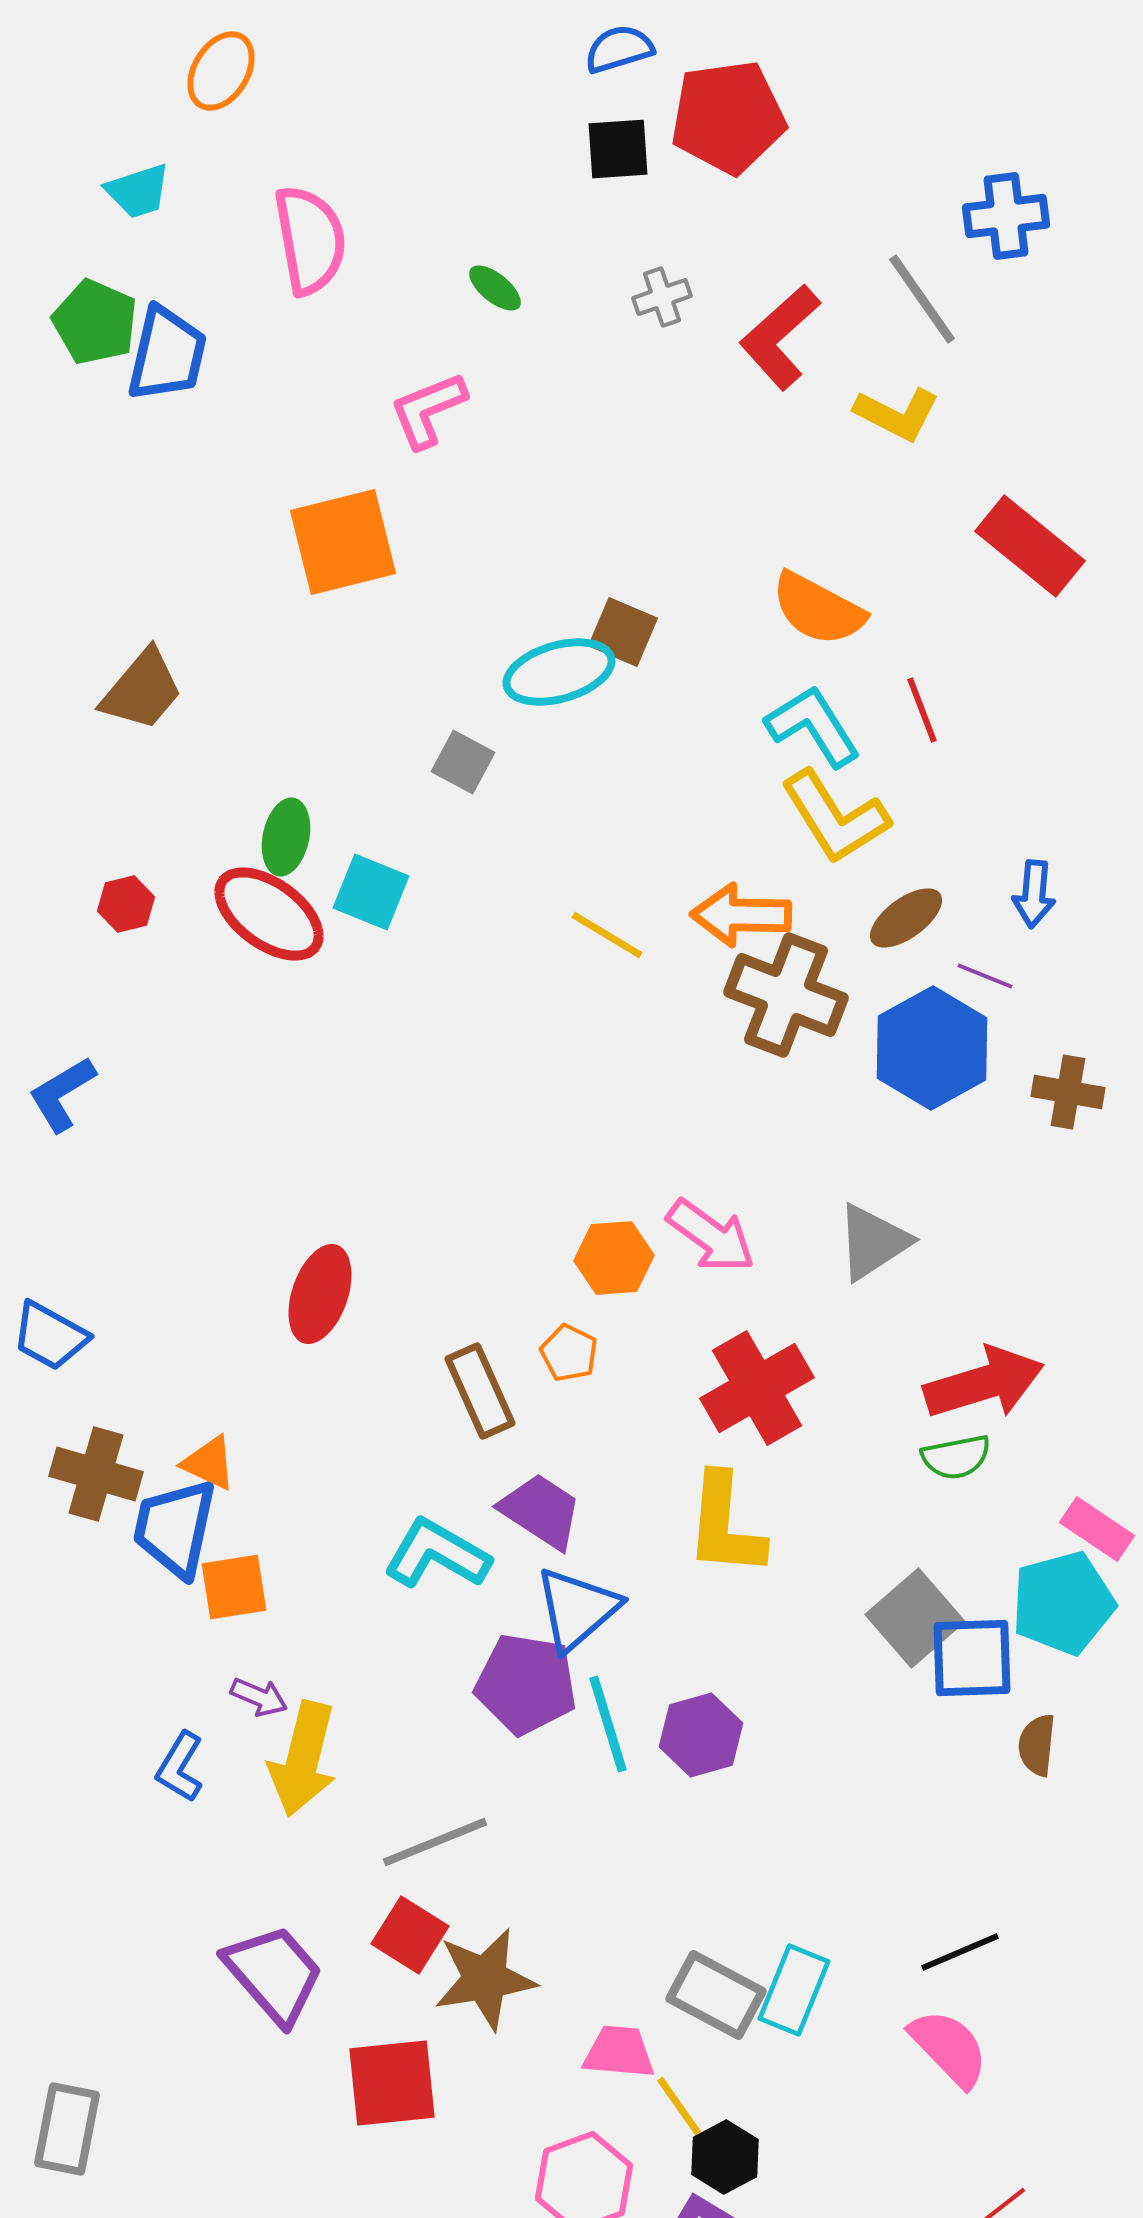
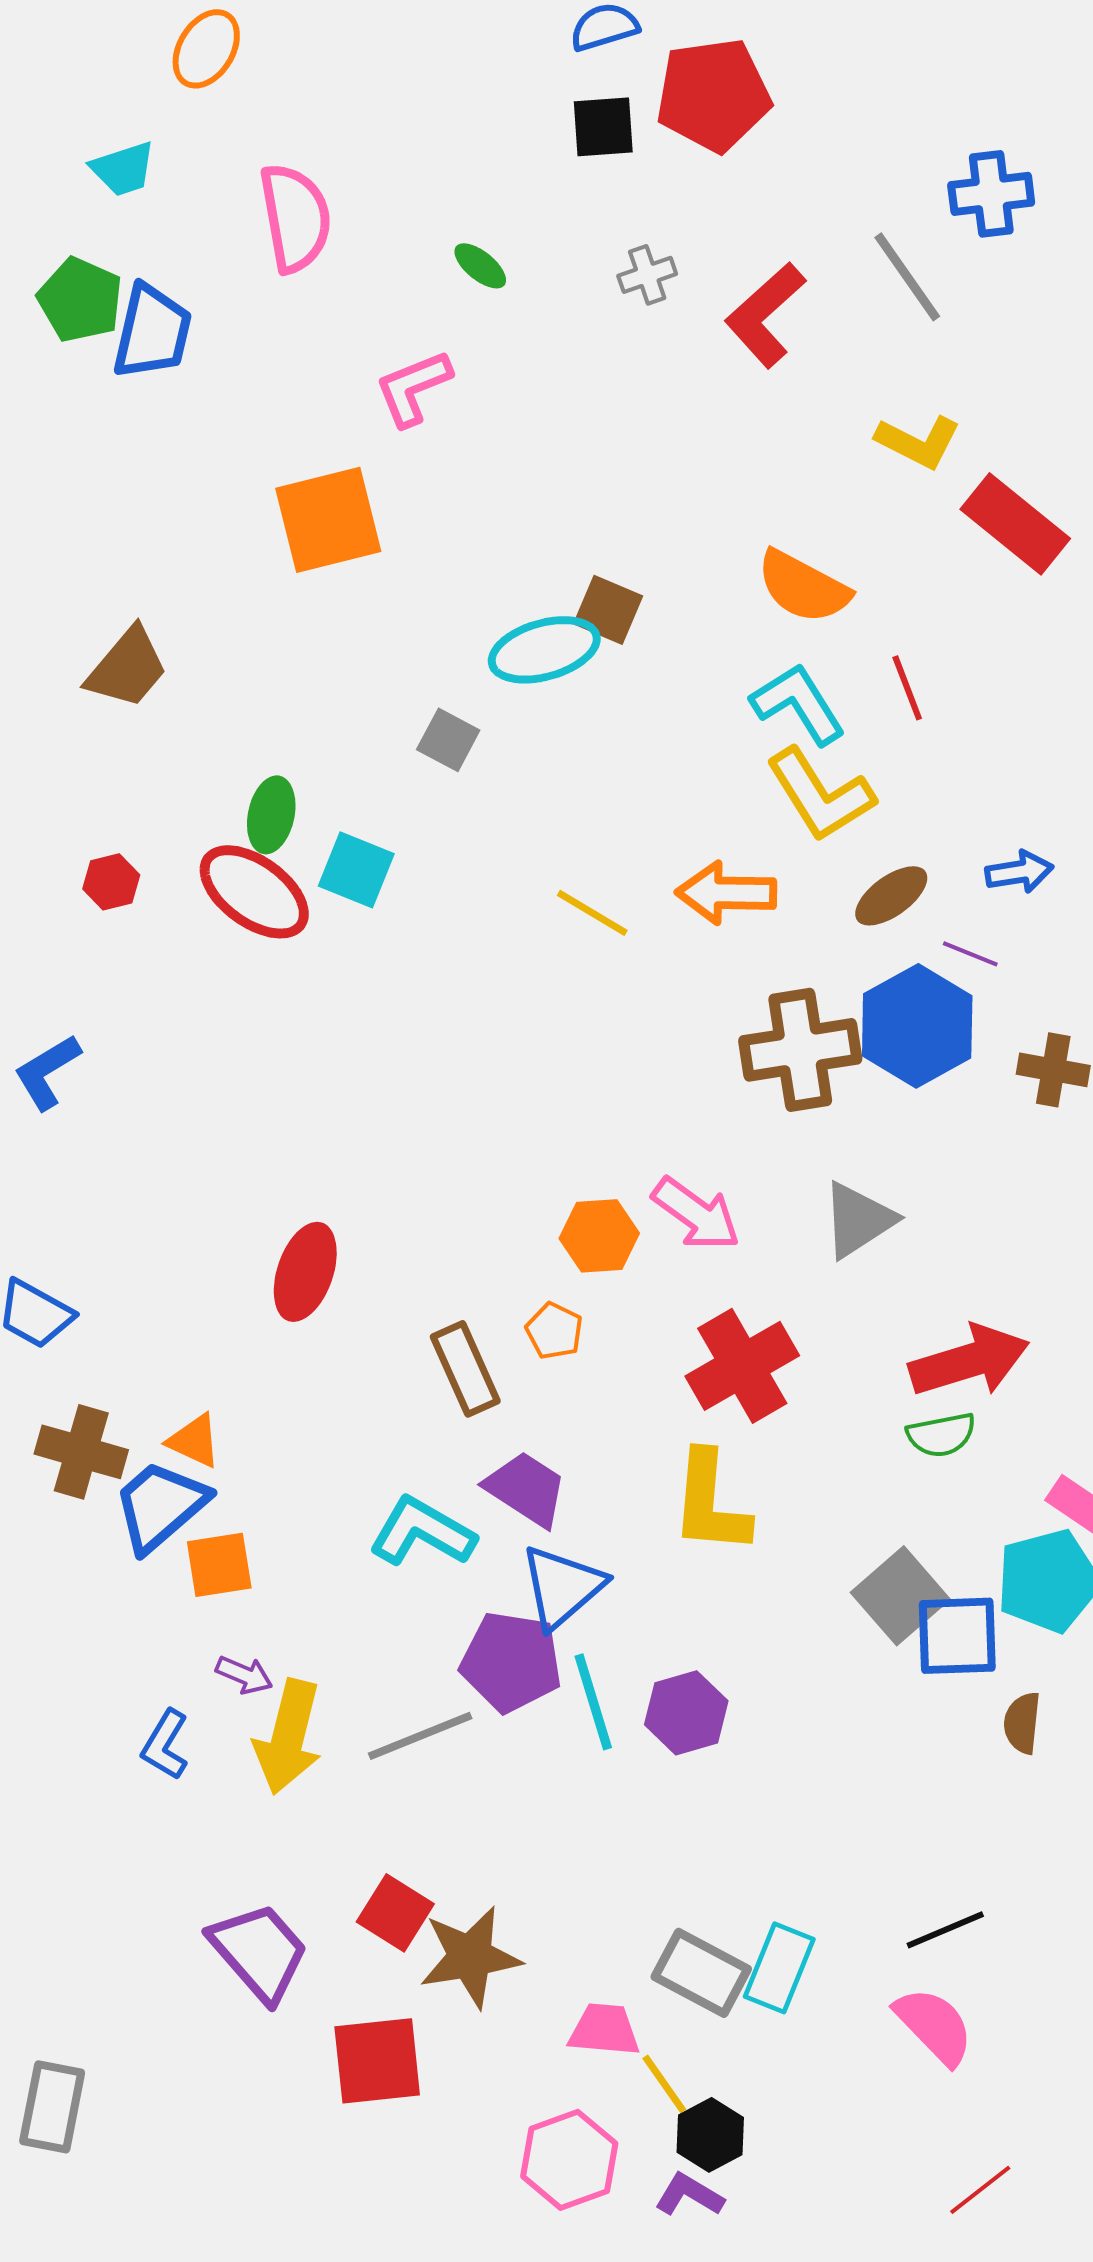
yellow L-shape: (897, 414) -> (918, 442), moved
blue arrow: (1034, 894) -> (1019, 872), turned -104
brown cross: (786, 995) -> (800, 1050), moved, turned -30
blue trapezoid: (175, 1528) -> (160, 1506), turned 37
gray line: (435, 1842) -> (420, 1736), moved

